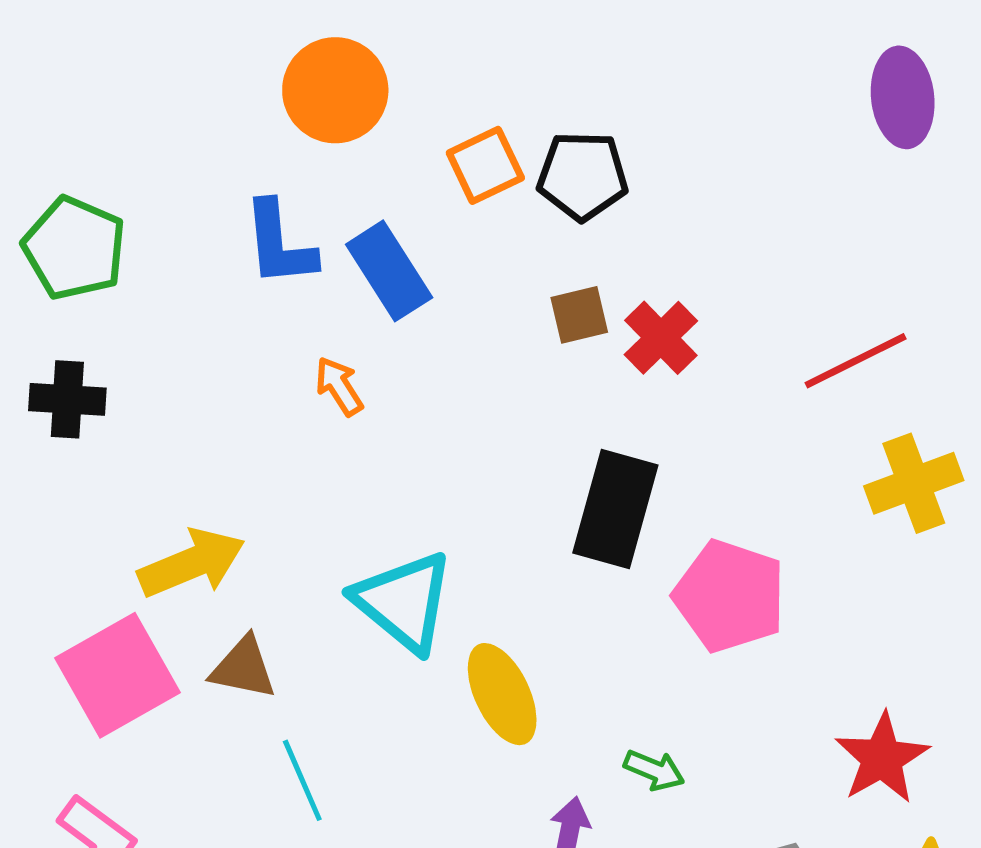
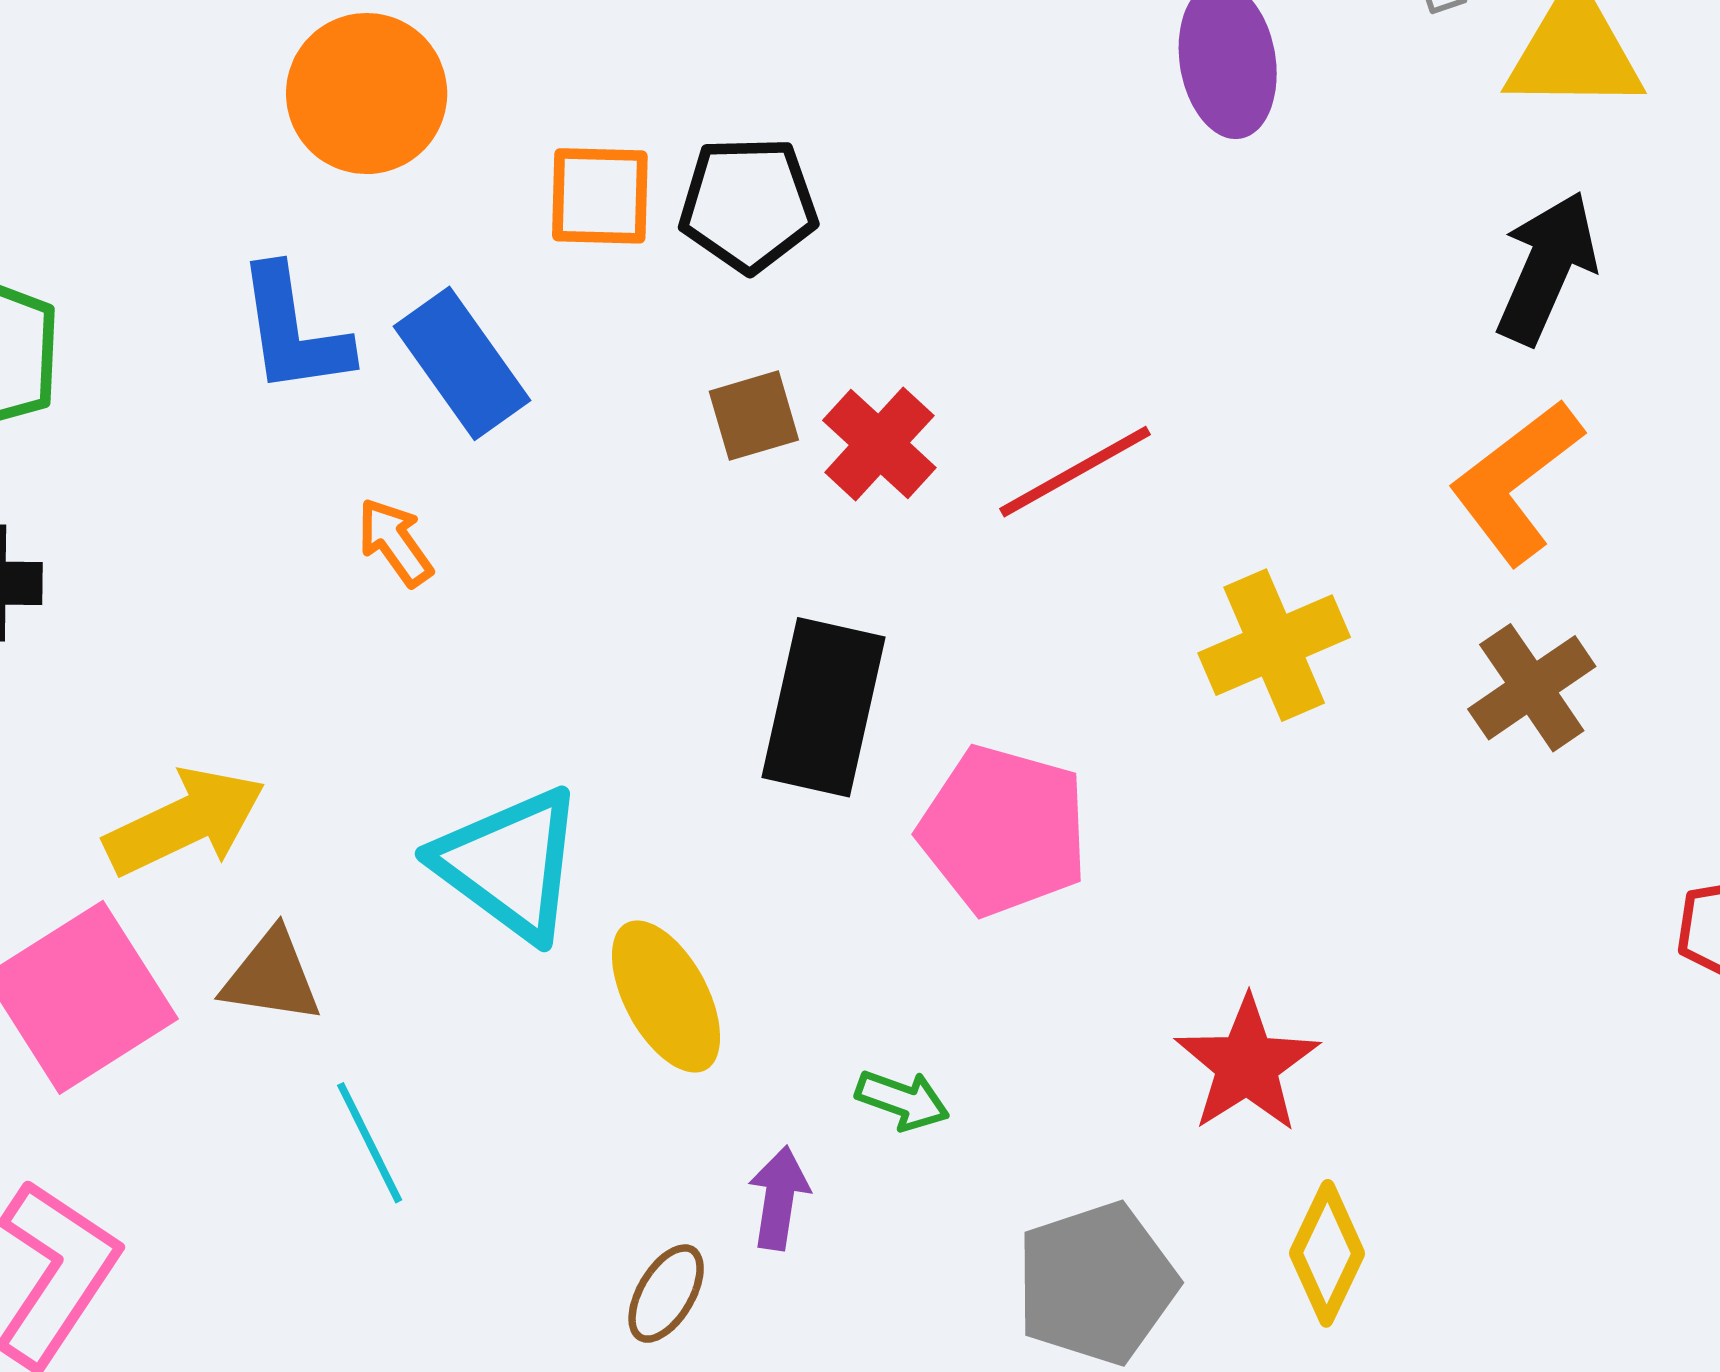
orange square: (485, 165) -> (600, 196), turned 30
red line: (856, 361) -> (1075, 472), moved

